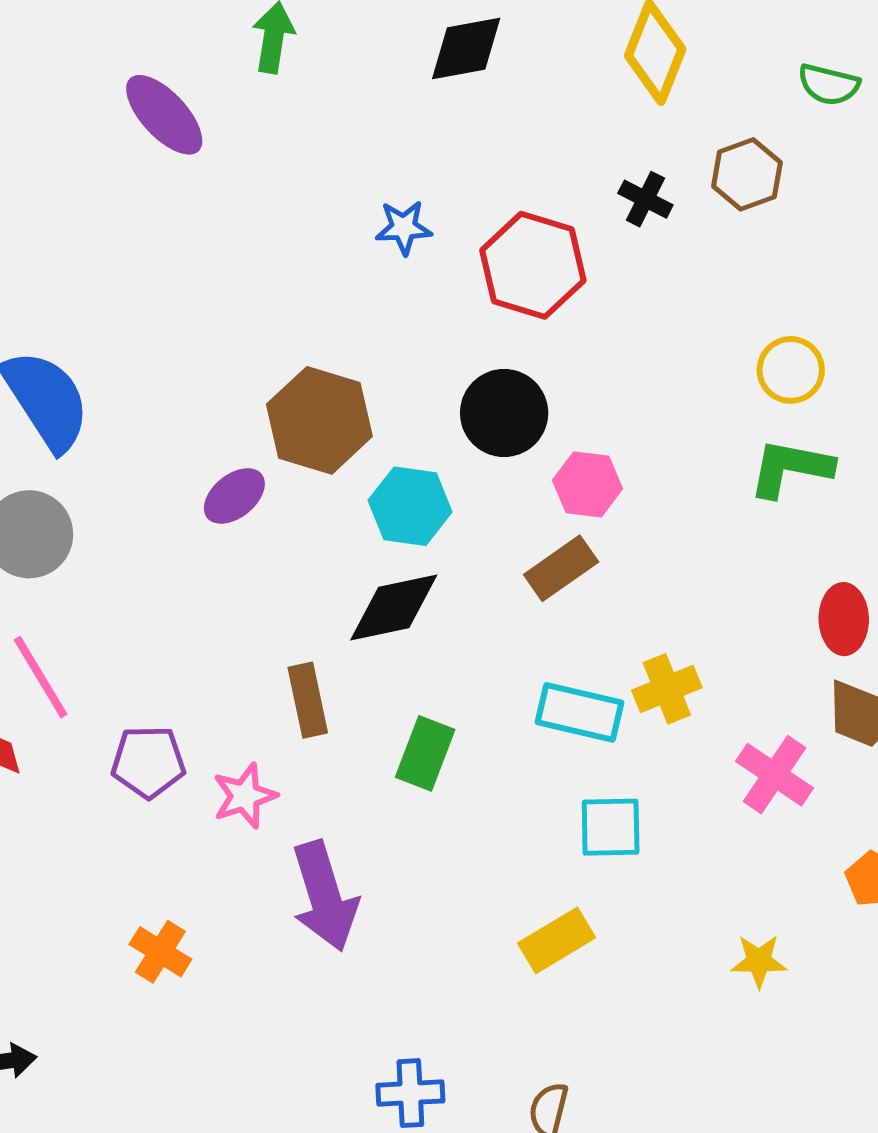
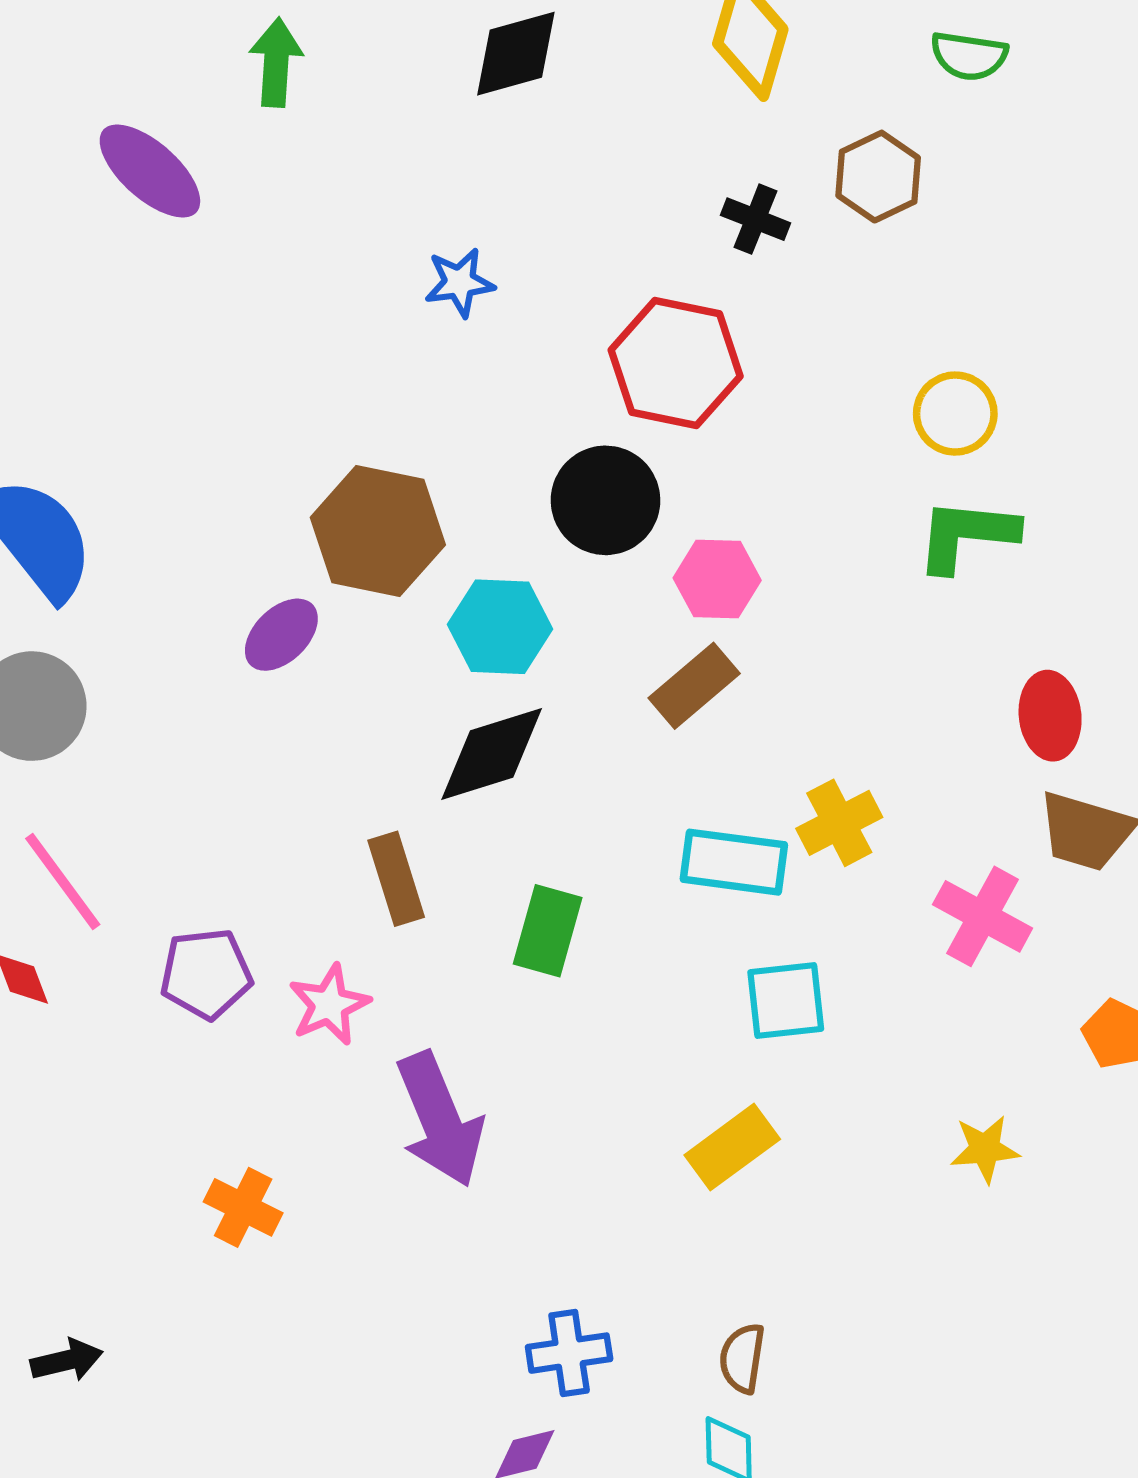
red hexagon: (533, 265) -> (676, 363), moved

